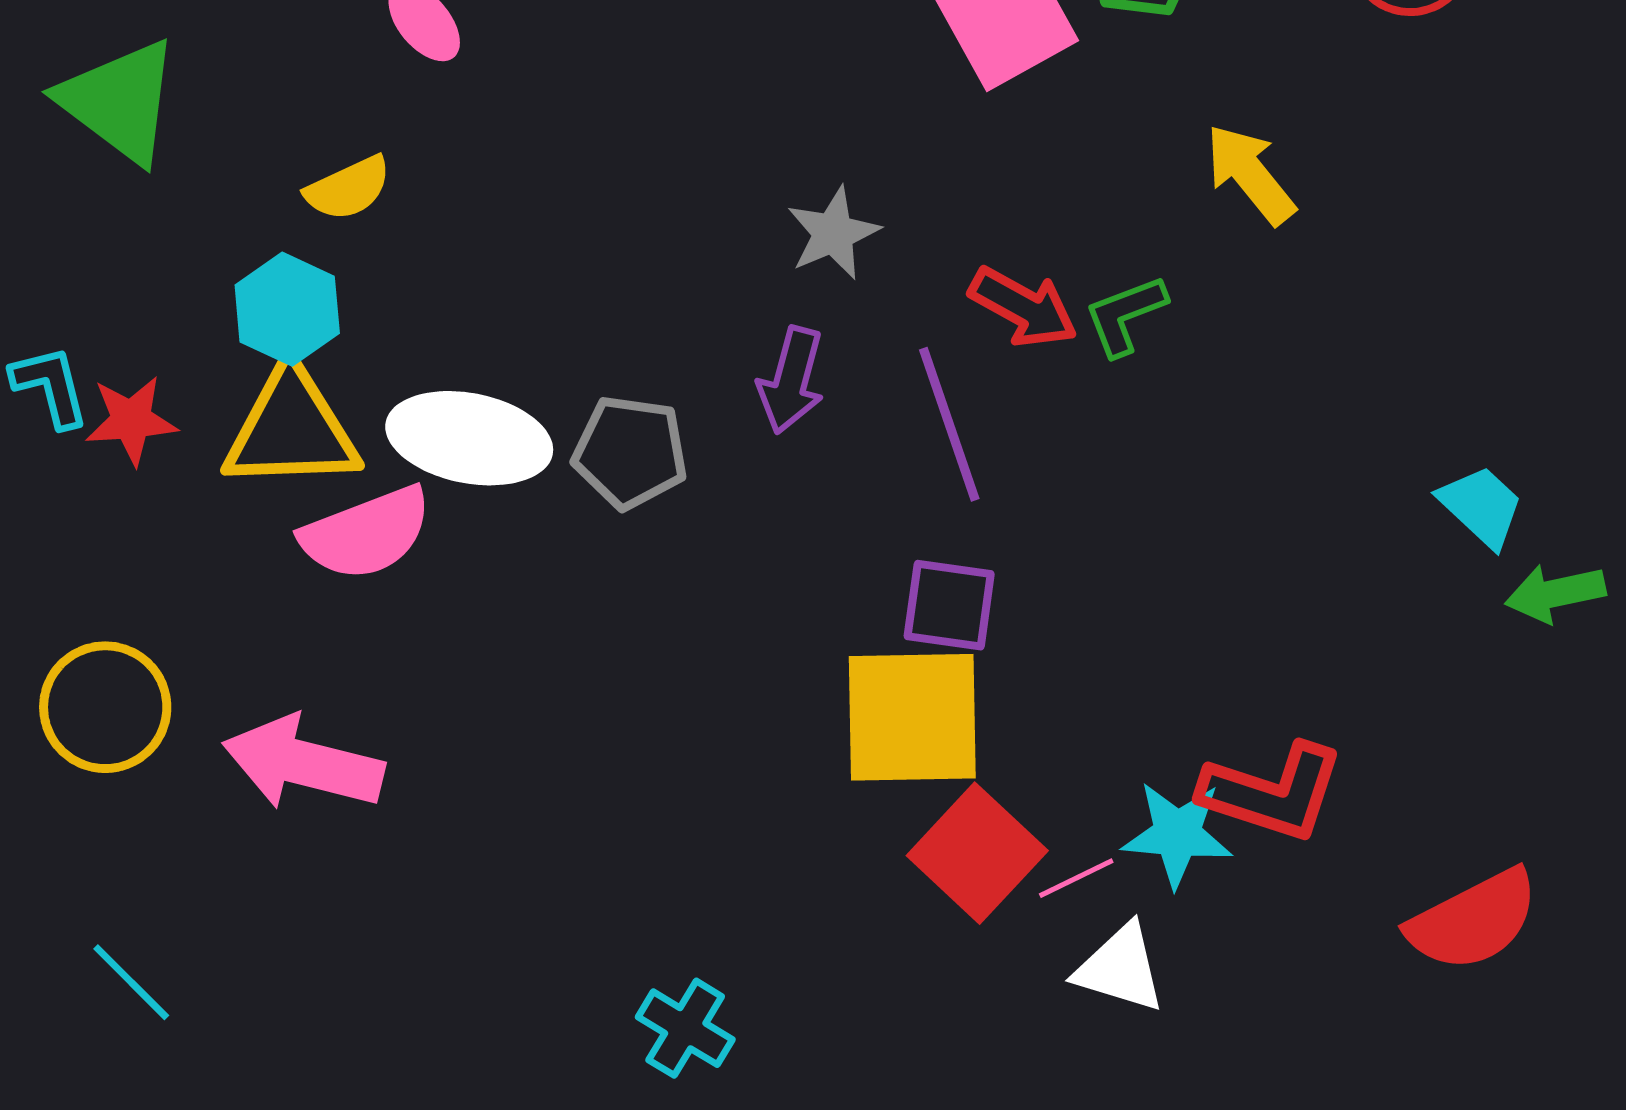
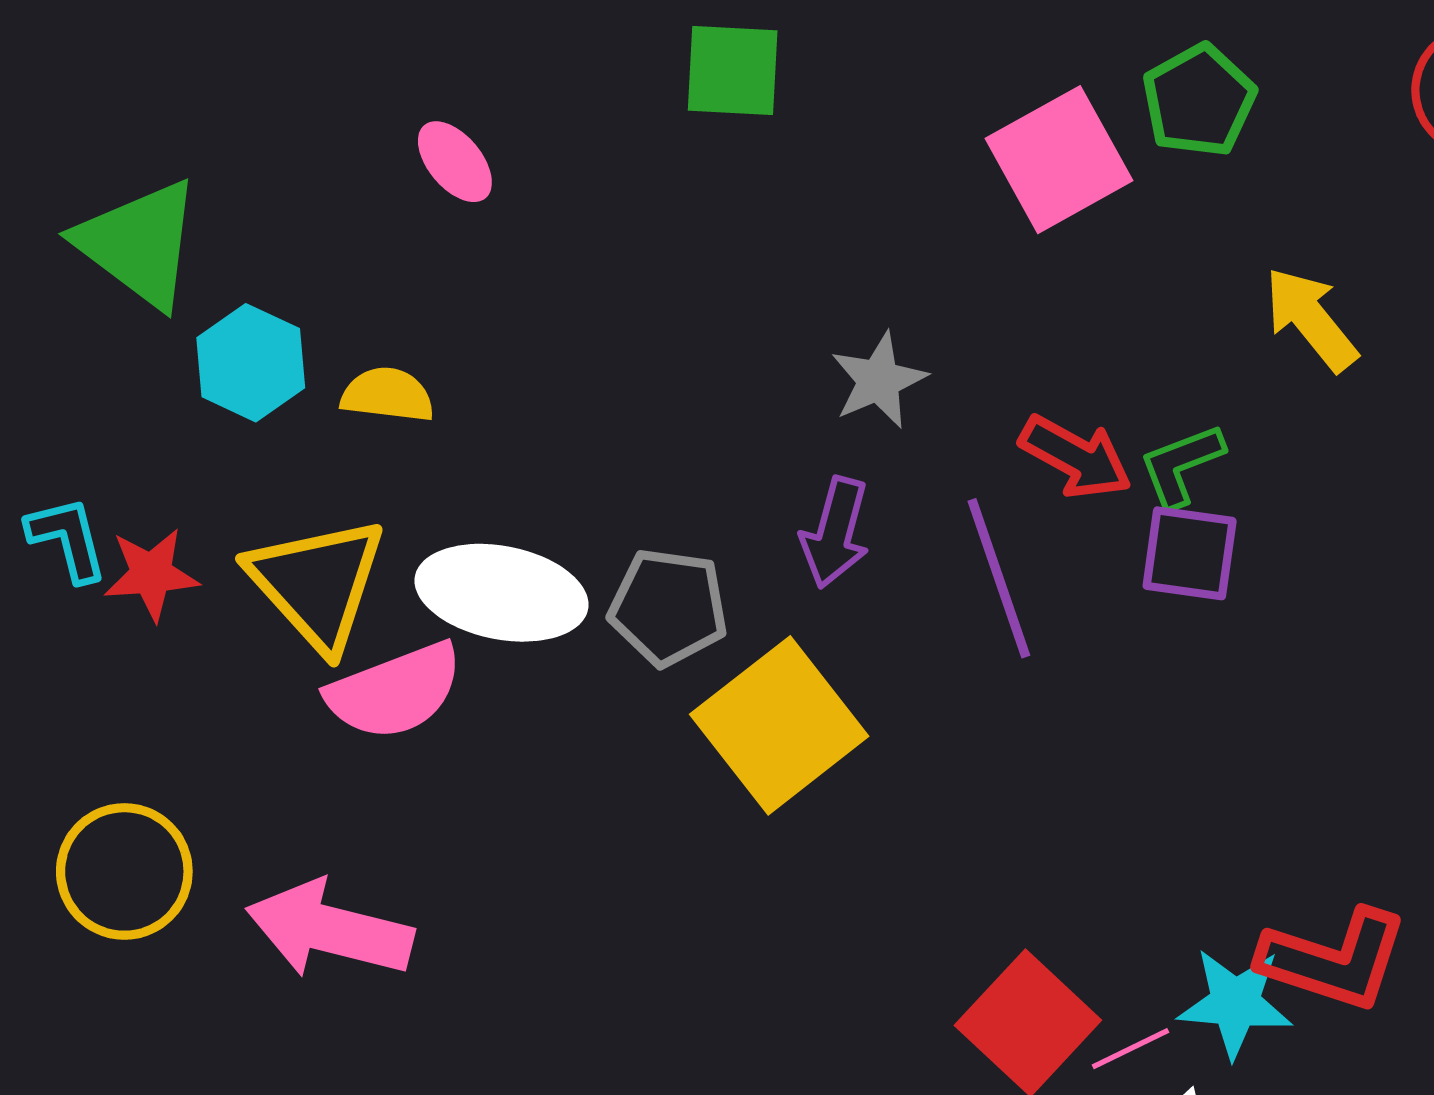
yellow semicircle: (348, 188) -> (388, 395), moved, turned -148
cyan hexagon: (287, 309) -> (251, 363), moved
yellow triangle: (291, 429) -> (317, 583), turned 50
purple square: (949, 605) -> (1190, 553), moved
yellow square: (912, 717) -> (779, 725), moved, turned -37

